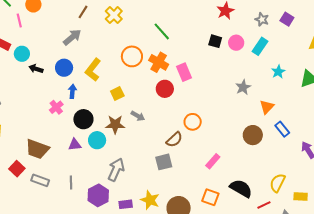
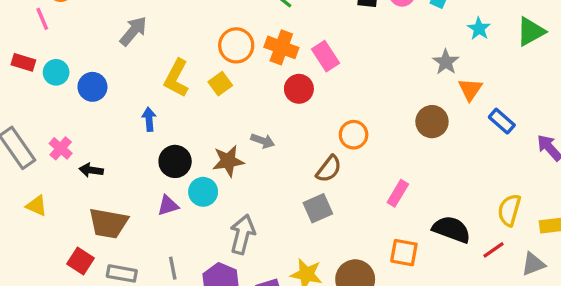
blue circle: (64, 68) -> (92, 87), moved
black arrow: (36, 69) -> (91, 170), moved
gray star: (243, 87) -> (446, 62), moved
yellow square: (117, 94) -> (220, 84), moved
pink cross: (56, 107) -> (61, 148), moved
brown circle: (253, 135) -> (432, 122), moved

